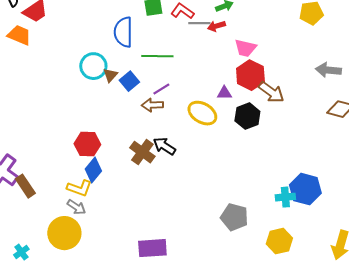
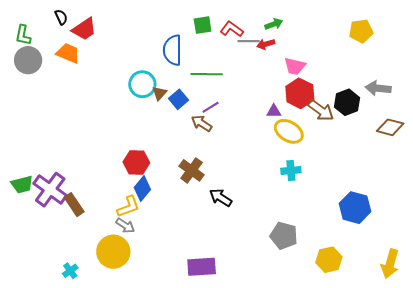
brown arrow: (152, 105) -> (202, 123), turned 35
yellow ellipse: (202, 113) -> (289, 131), moved
black hexagon: (247, 116) -> (347, 102), moved
black arrow: (164, 146) -> (221, 198), moved
yellow L-shape: (79, 188) -> (128, 207), turned -40
cyan cross: (285, 197) -> (291, 170), moved

